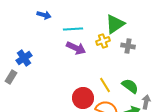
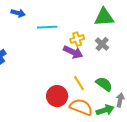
green triangle: (115, 24) -> (104, 17), moved, turned 30
gray cross: (128, 46) -> (102, 44), turned 32
purple arrow: (76, 48) -> (73, 52), moved

